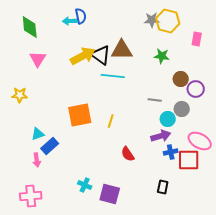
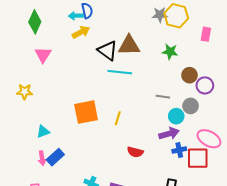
green diamond: (30, 27) -> (35, 22), turned 30
yellow arrow: (83, 56) -> (81, 32), moved, size x0.7
blue rectangle: (50, 146) -> (55, 157), moved
red semicircle: (128, 154) -> (135, 152), turned -42

